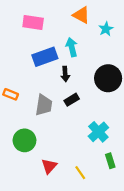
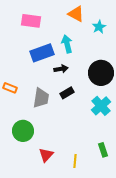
black arrow: (65, 74) -> (61, 69), turned -96
cyan cross: (98, 132) -> (101, 106), moved
yellow line: (80, 173) -> (75, 161), turned 40

